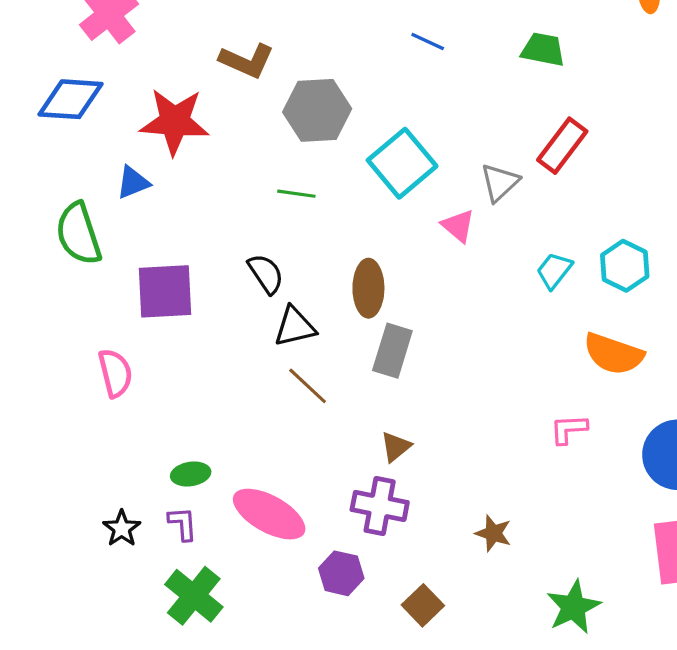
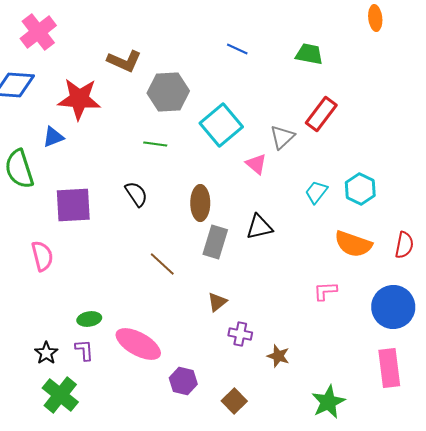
black triangle: (295, 327) -> (259, 227), moved
purple cross: (380, 506) -> (240, 334), moved, size x0.7
green cross: (194, 596) -> (60, 395), moved

